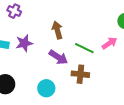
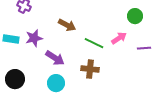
brown arrow: (57, 30) -> (67, 25), turned 132
purple arrow: (58, 57) -> (55, 58), moved

